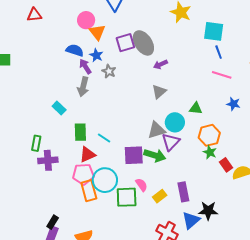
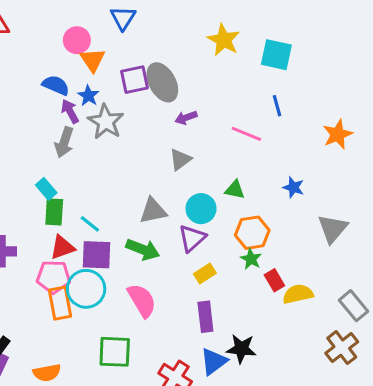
cyan square: (214, 31) -> (276, 55), moved
gray star: (109, 71) -> (106, 122), size x1.6
pink line: (222, 75) -> (246, 134), moved
cyan rectangle: (59, 108) -> (46, 189), moved
gray triangle: (157, 130) -> (153, 211), moved
purple square: (134, 155) -> (96, 255), moved
green arrow: (155, 155) -> (143, 250), moved
pink semicircle: (141, 185) -> (142, 301), size x1.6
yellow rectangle: (160, 196) -> (205, 273), moved
green square: (127, 197) -> (115, 352), moved

